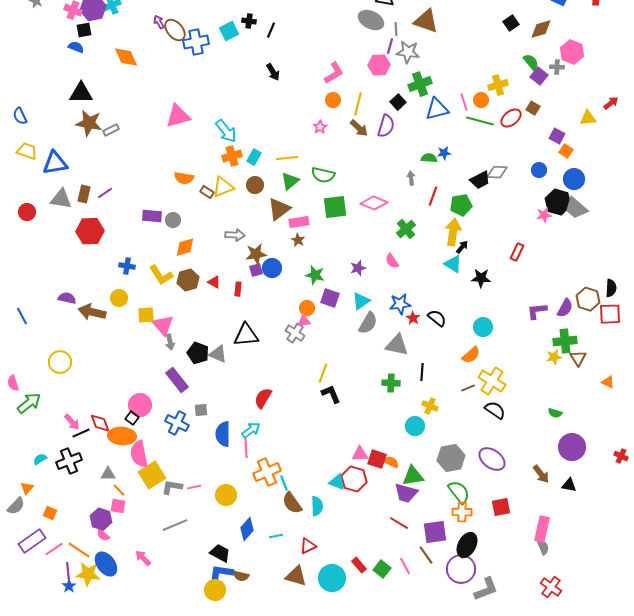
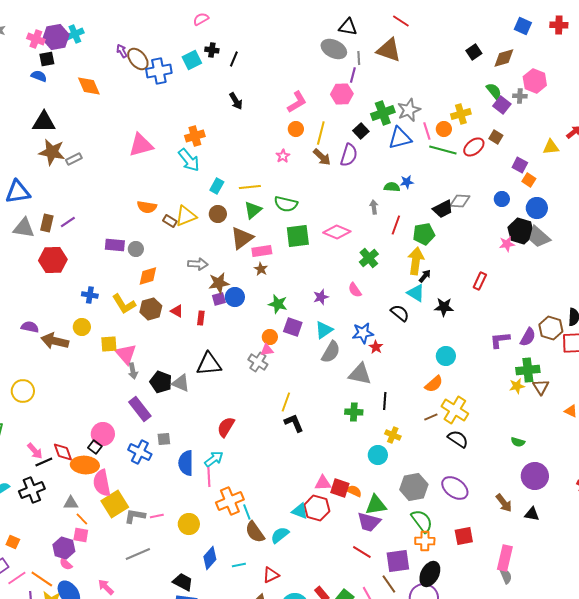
gray star: (408, 52) -> (409, 110), moved, turned -30
orange cross: (232, 156) -> (195, 136), moved
black semicircle: (437, 318) -> (400, 313), moved
cyan semicircle: (317, 506) -> (280, 535), turned -126

